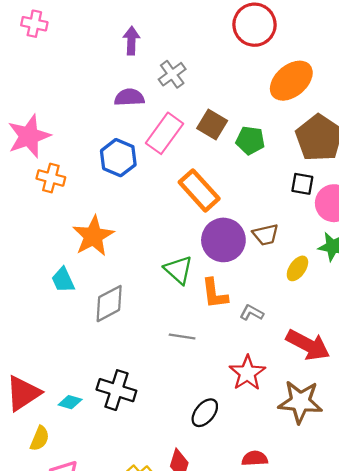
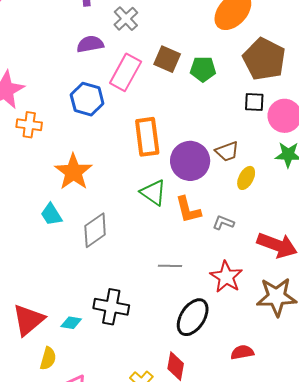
orange rectangle: (199, 190) -> (147, 137), moved, turned 42
yellow ellipse: (297, 268) -> (246, 178), moved
gray line: (182, 336) -> (170, 266), moved
black ellipse: (205, 413) -> (193, 317), size x1.4

